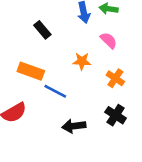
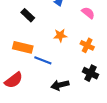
pink semicircle: (109, 40) -> (88, 13), moved

